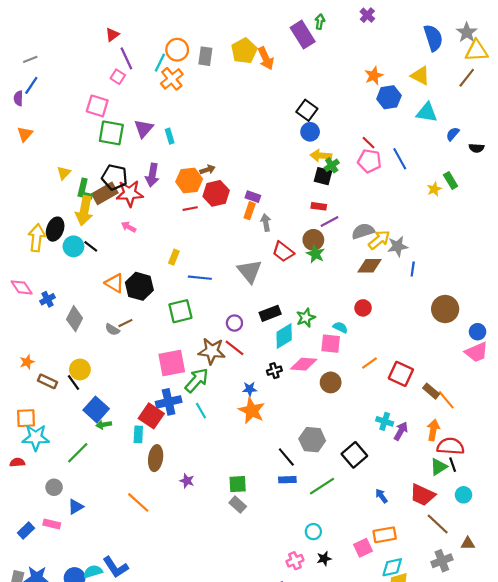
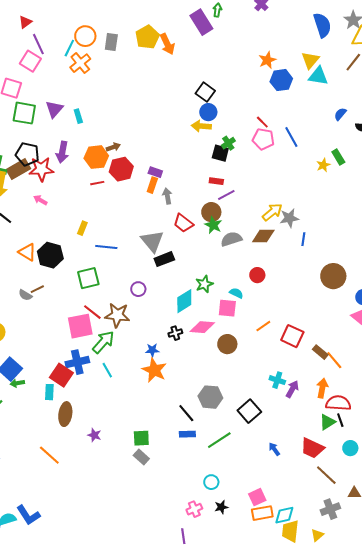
yellow triangle: (420, 76) -> (310, 60), turned 42
pink square: (118, 77) -> (30, 61), size x1.5
cyan triangle: (427, 112) -> (318, 76), moved
yellow arrow: (321, 156) -> (201, 126), moved
gray semicircle: (363, 231) -> (231, 239), moved
black rectangle: (270, 313) -> (164, 259), moved
red line: (234, 348) -> (92, 312), moved
orange rectangle: (385, 535) -> (262, 513), moved

